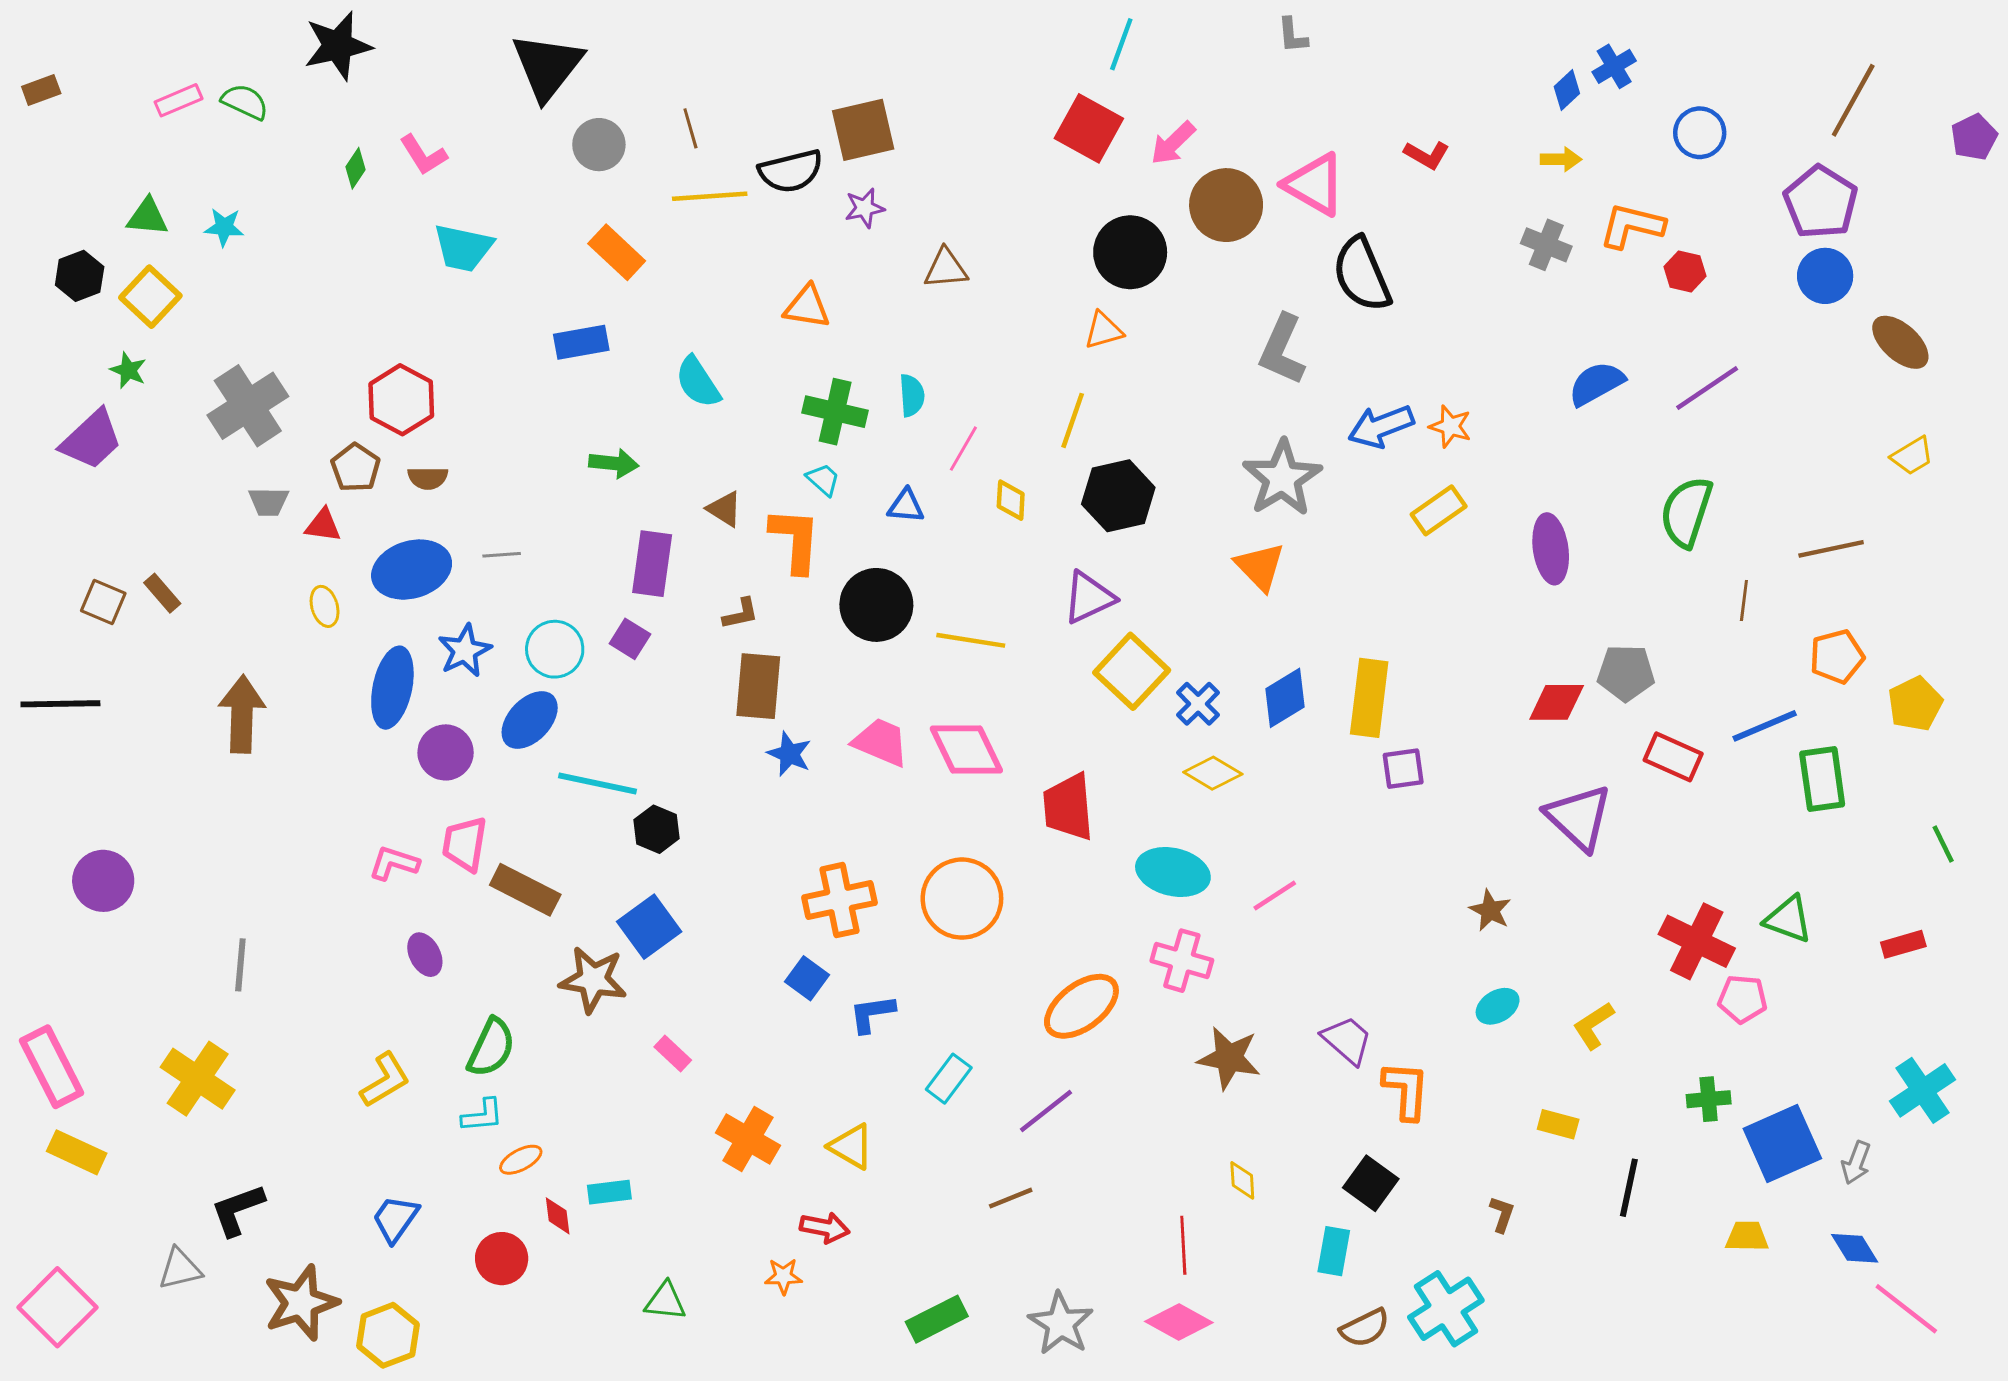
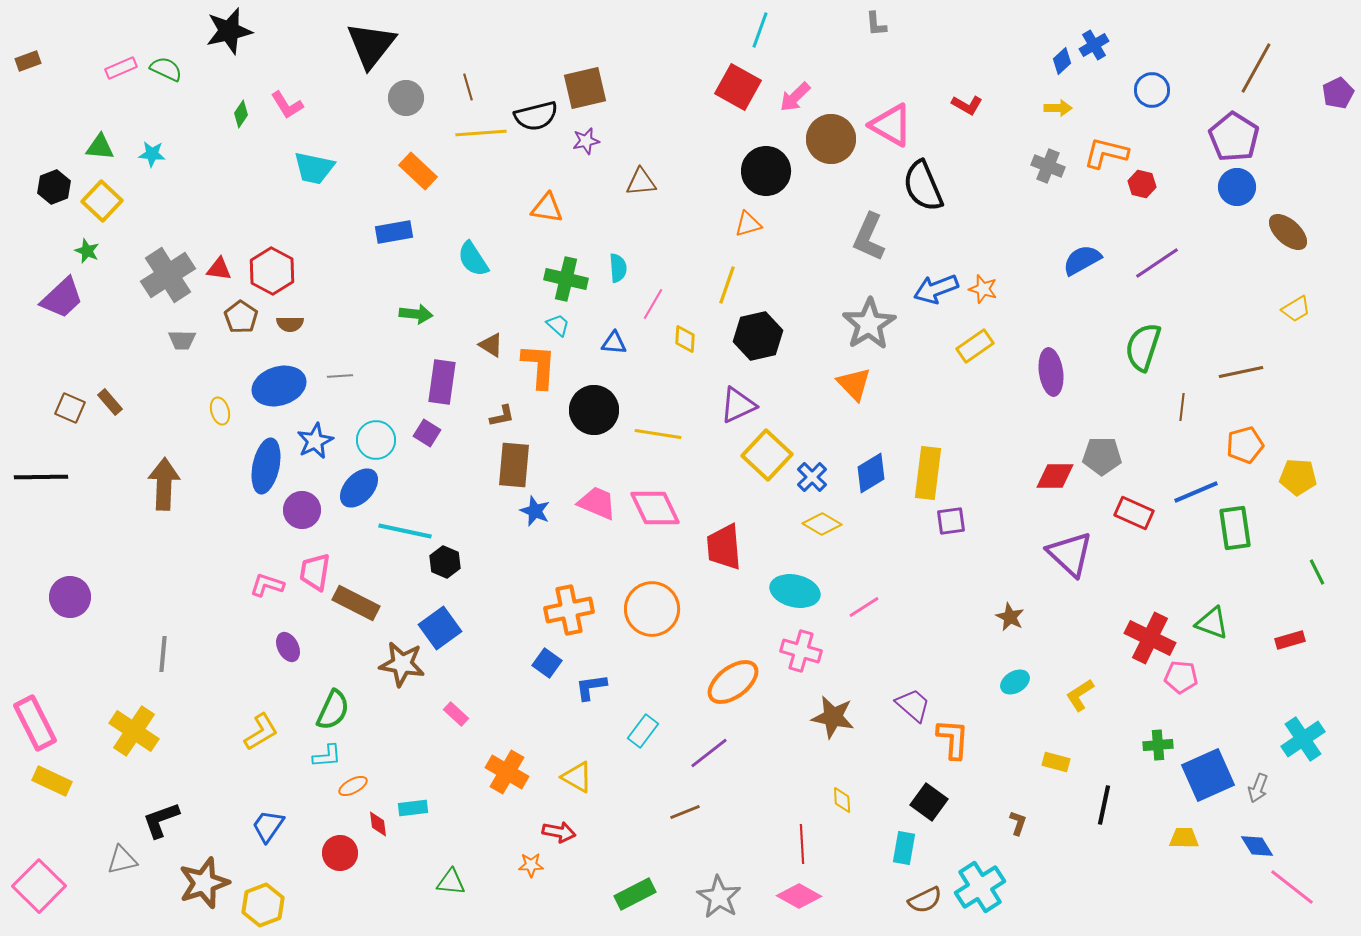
red triangle: (323, 525) -> (219, 269), moved
yellow pentagon: (1915, 704) -> (1298, 477), turned 30

